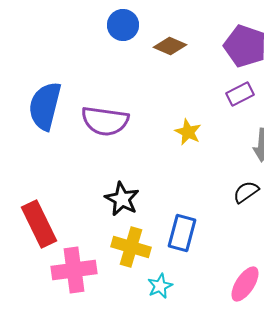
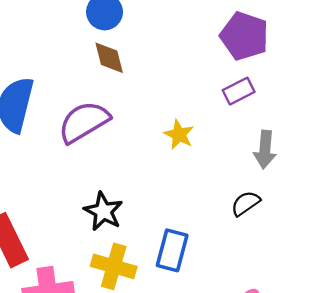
brown diamond: (170, 46) -> (109, 58), moved, turned 52
purple semicircle: (105, 121) -> (84, 122), turned 141

